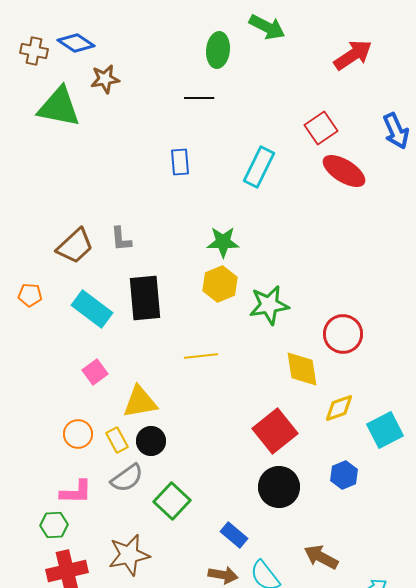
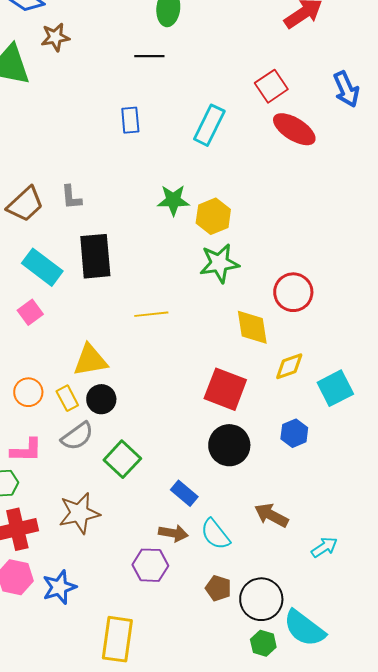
yellow hexagon: (220, 284) -> (213, 216), moved
pink square: (95, 372) -> (30, 312), moved
red square: (275, 431) -> (225, 389), turned -30

